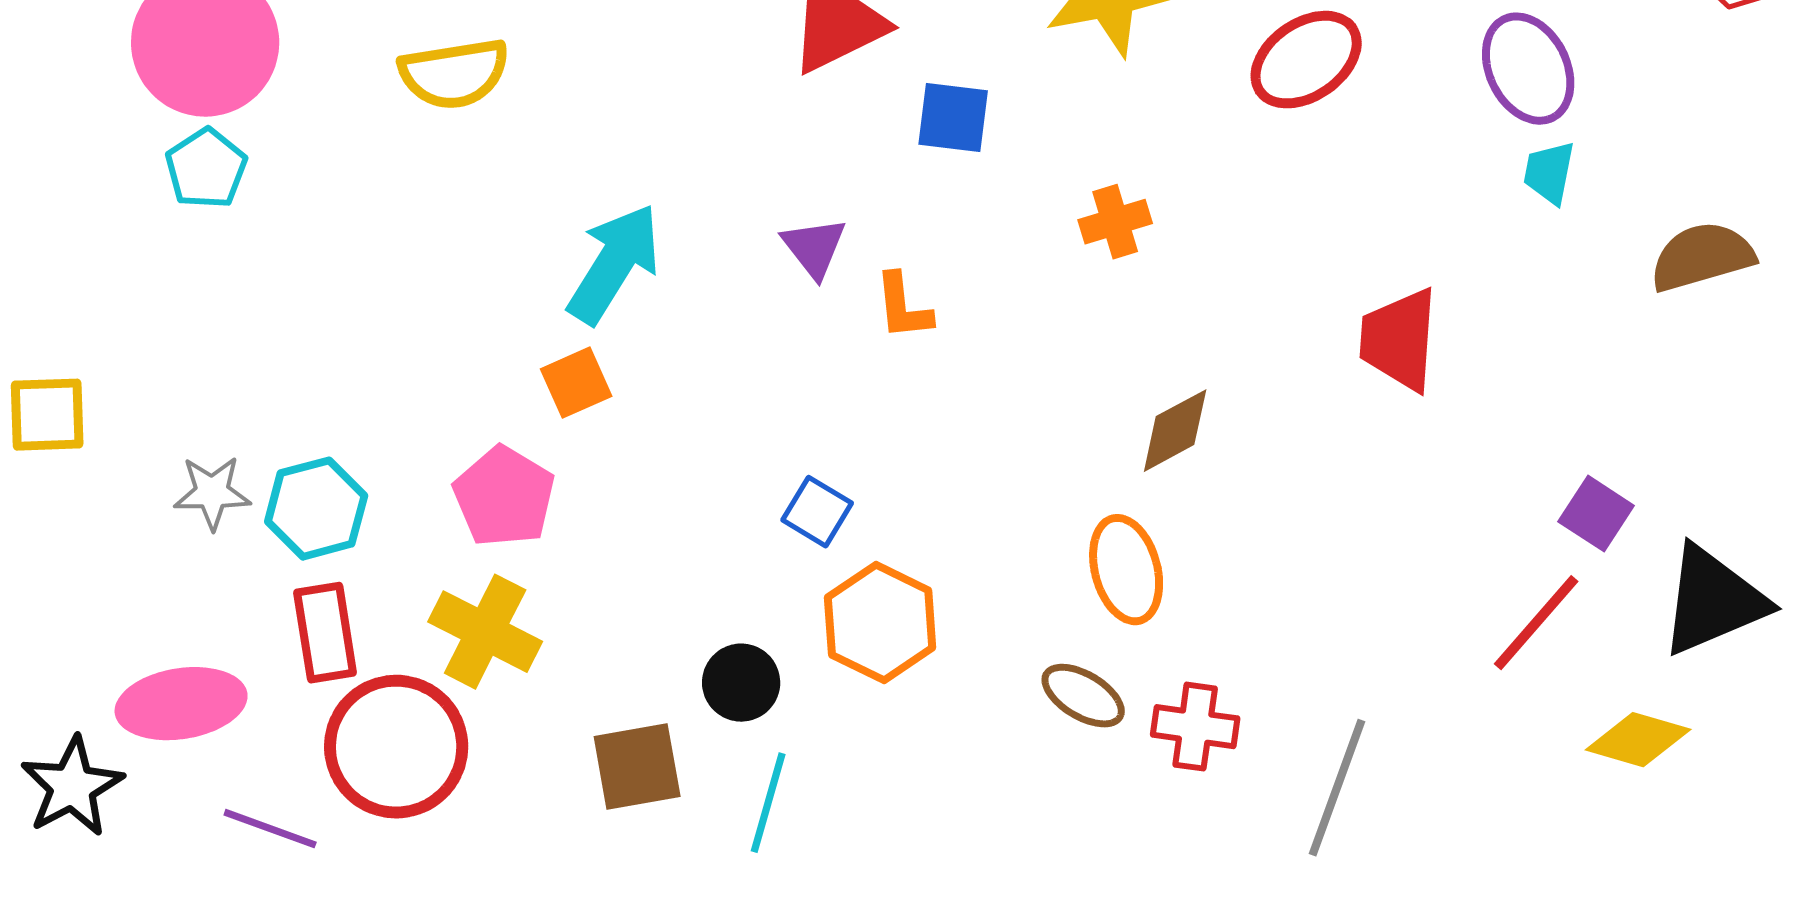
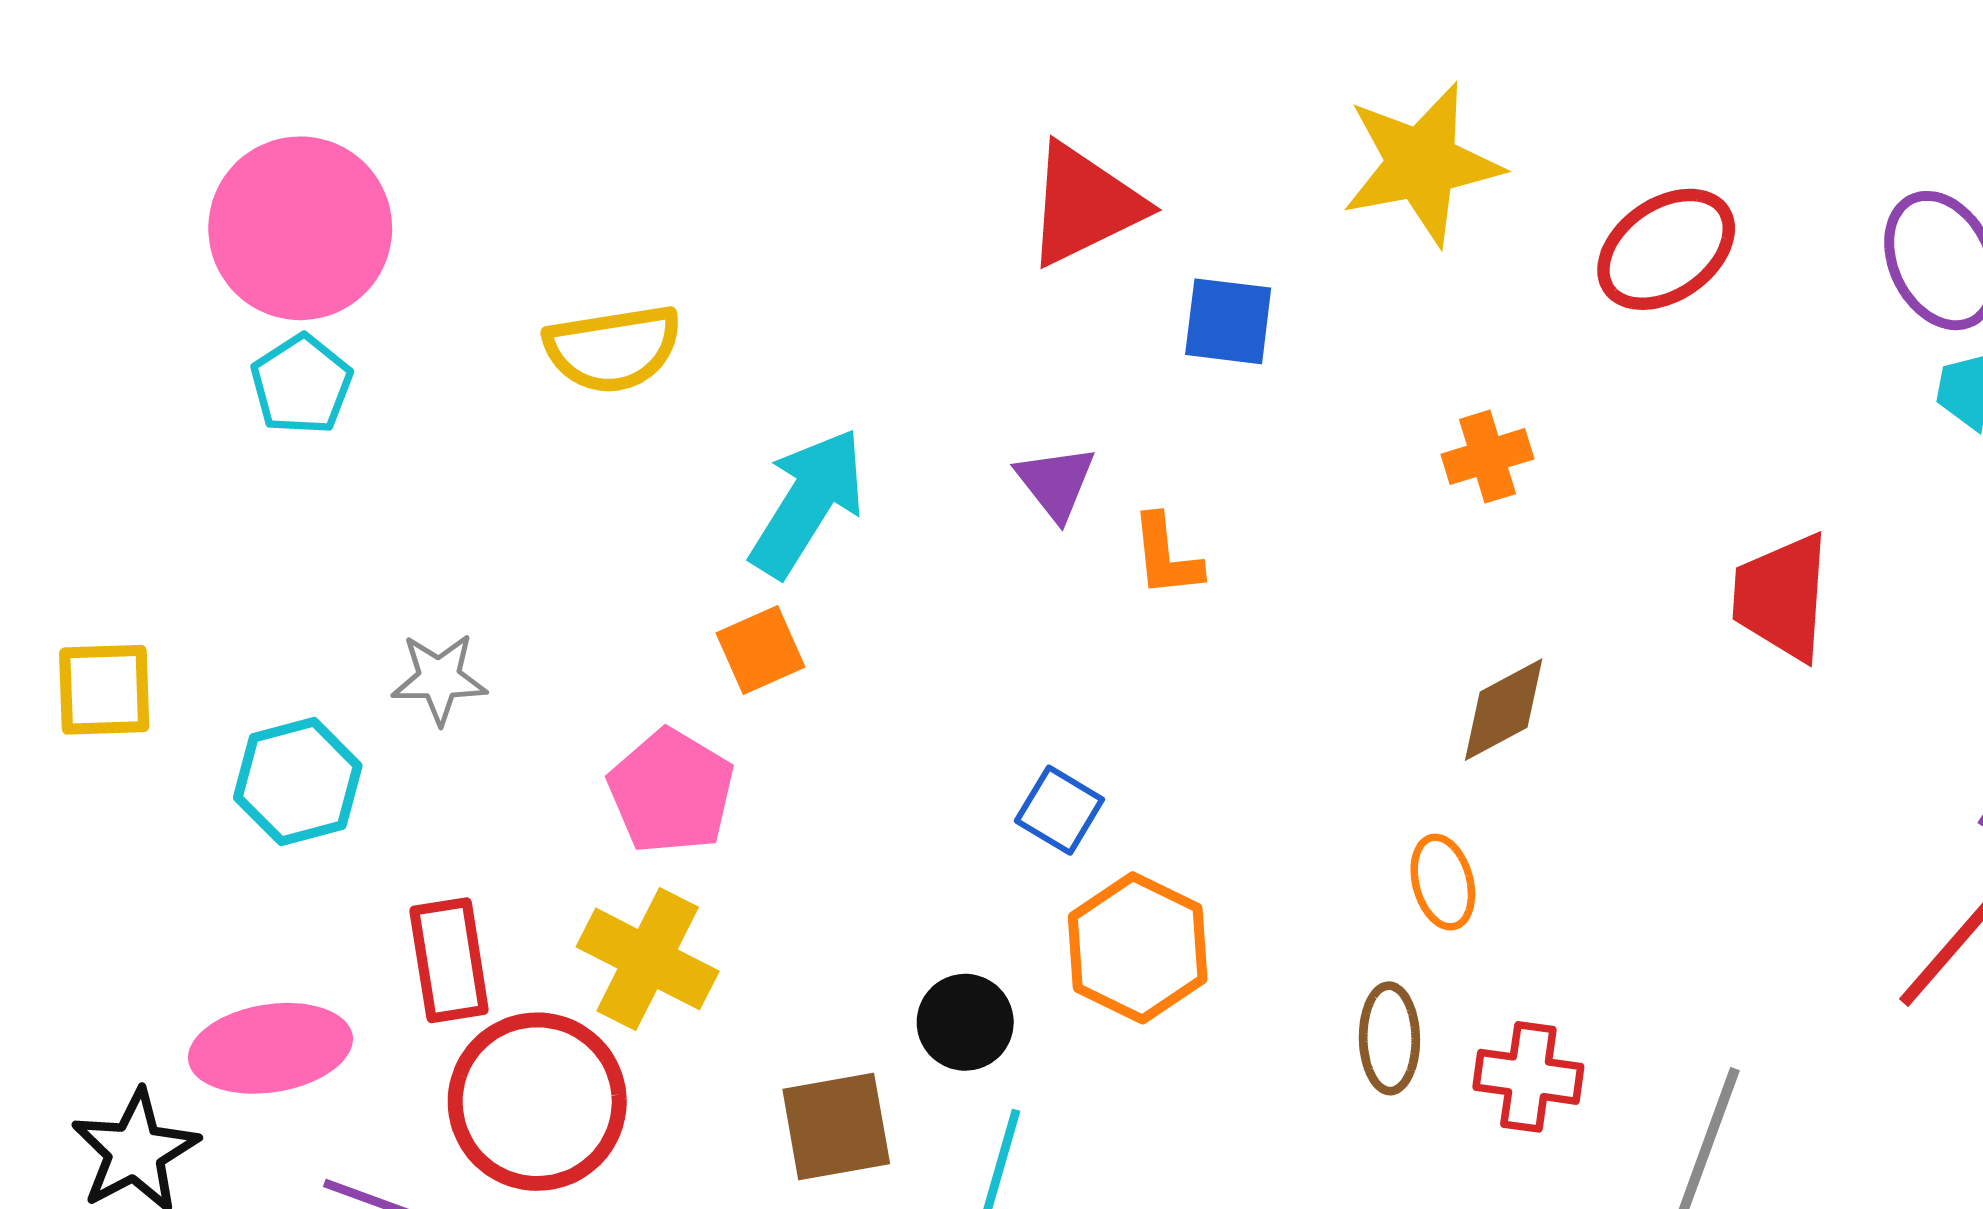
yellow semicircle: (454, 74) -> (613, 349), moved
orange cross: (1115, 222) -> (1487, 457), moved
gray star: (212, 493) -> (439, 679), moved
cyan hexagon: (316, 509) -> (298, 782), moved
orange ellipse: (1126, 570) -> (1443, 882), size x0.7
brown ellipse: (1083, 696) -> (1389, 1038), turned 58

